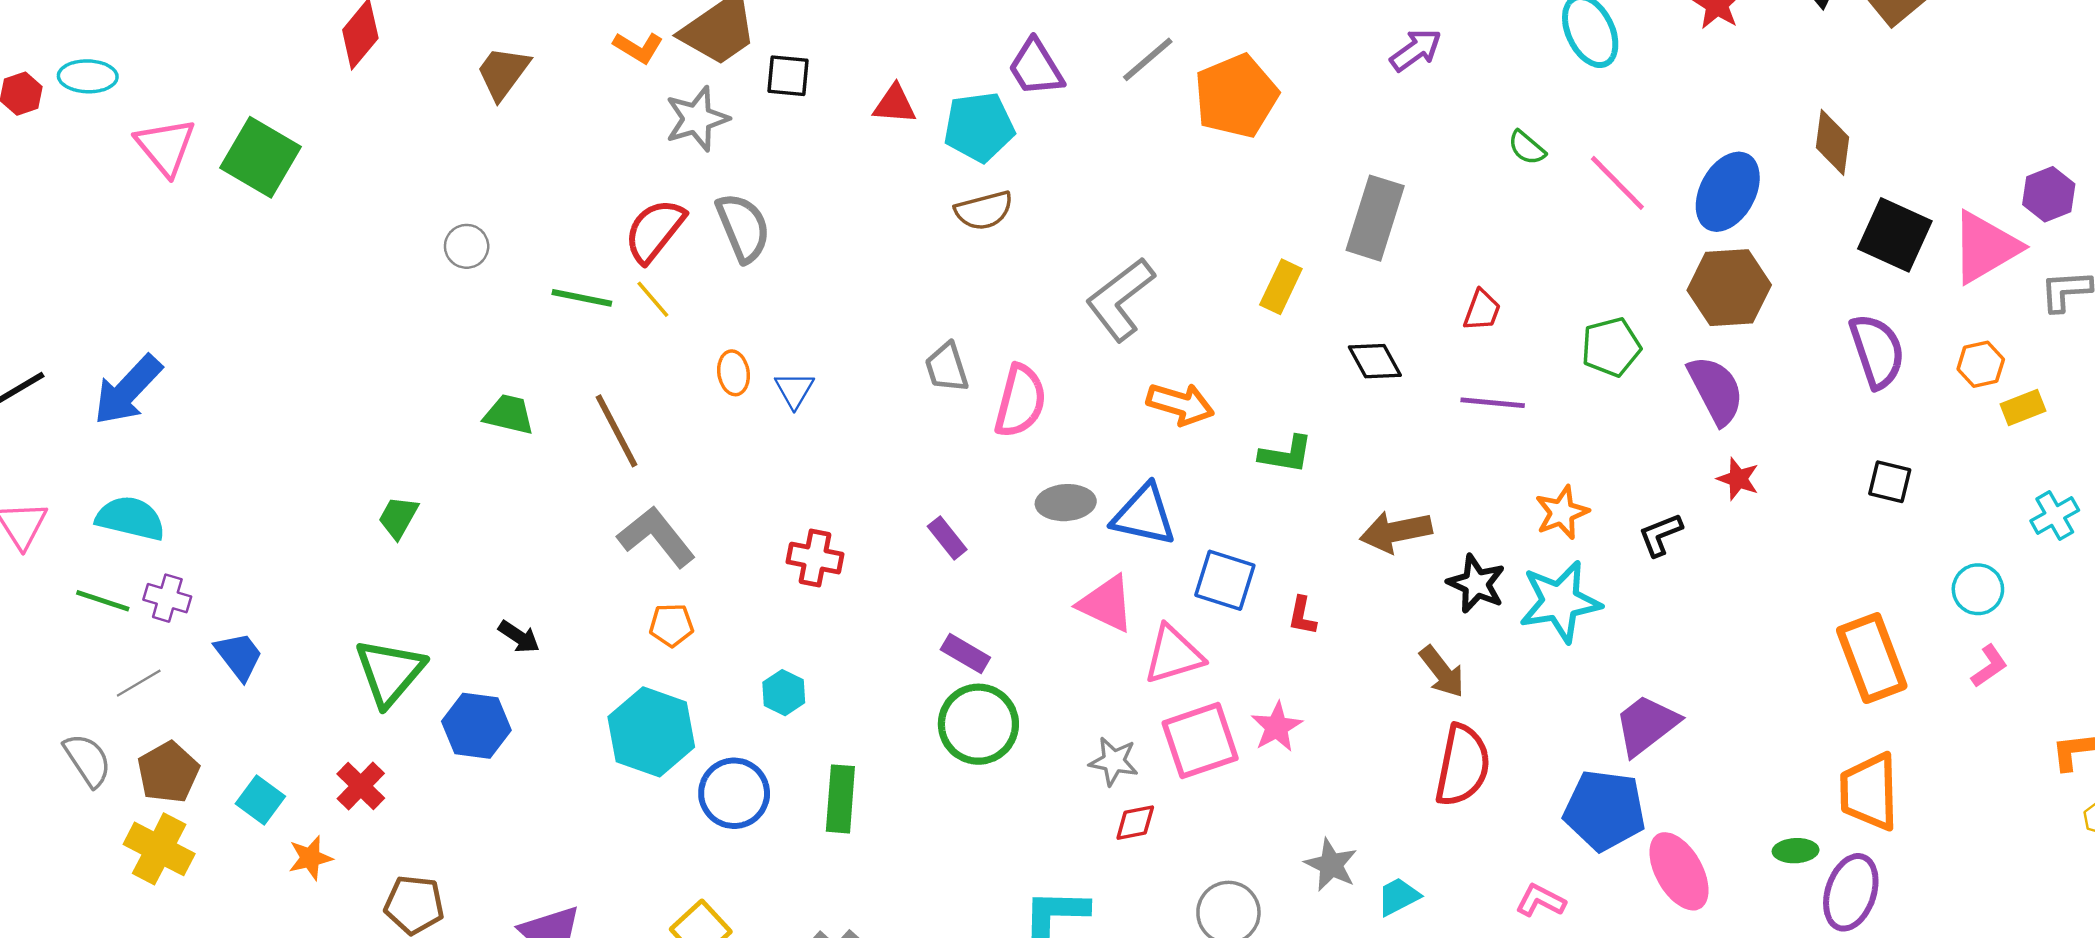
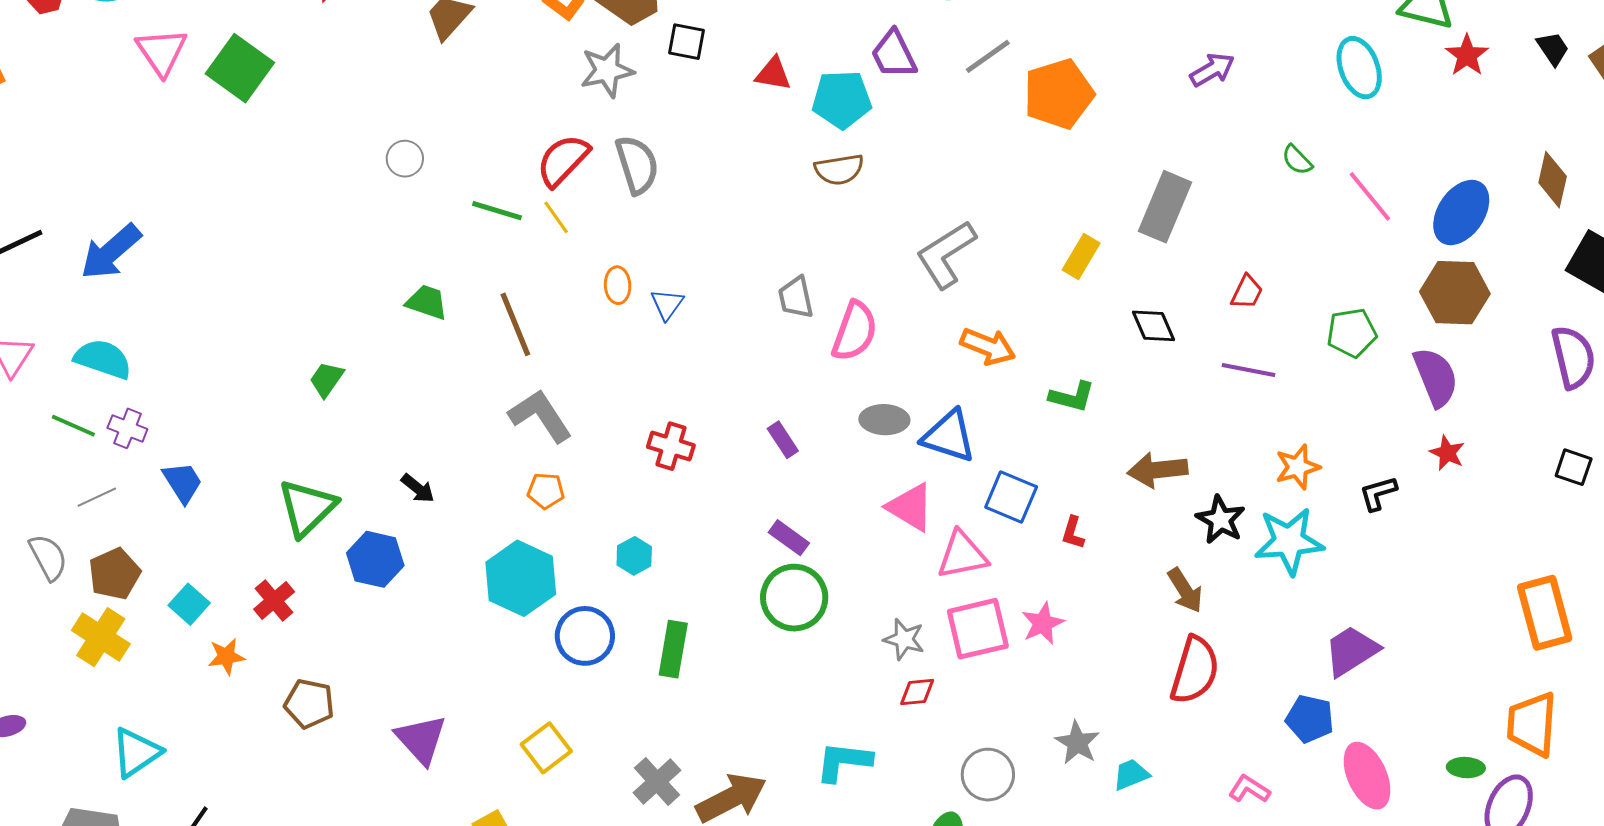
blue pentagon: (1605, 810) -> (1310, 719), size x0.7

